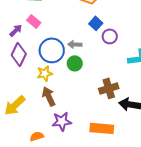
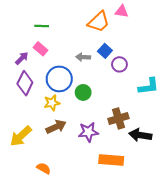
gray arrow: (75, 44) -> (83, 57), moved
brown arrow: (49, 96) -> (56, 127), turned 90
purple star: (62, 121) -> (88, 132), moved
orange semicircle: (37, 136) -> (44, 168), turned 48

